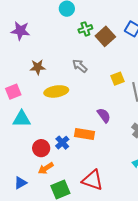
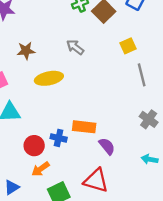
yellow square: (118, 79) -> (128, 46), moved
purple semicircle: (104, 115) -> (107, 146), moved
blue cross: (62, 143) -> (59, 138), turned -32

